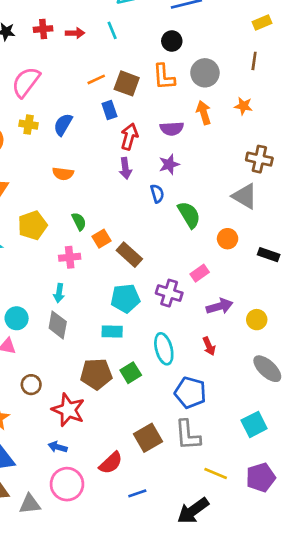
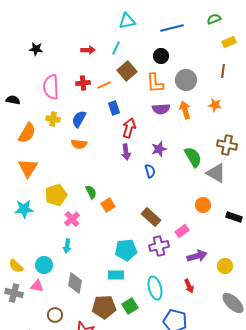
red cross: (43, 29) -> (83, 83), moved
cyan line: (112, 30) -> (116, 48), turned 48
pink semicircle: (26, 82) -> (51, 87), turned -40
brown square: (127, 83) -> (127, 71), moved, turned 30
purple semicircle: (172, 129) -> (161, 109), moved
orange semicircle: (63, 174) -> (79, 144), moved
green semicircle: (189, 215) -> (193, 157), moved
brown rectangle: (129, 255) -> (151, 217), moved
pink cross: (70, 257) -> (72, 219), moved, turned -35
cyan arrow: (59, 293) -> (67, 246), moved
purple cross: (169, 293) -> (159, 246), turned -30
gray diamond: (58, 325) -> (75, 283), moved

